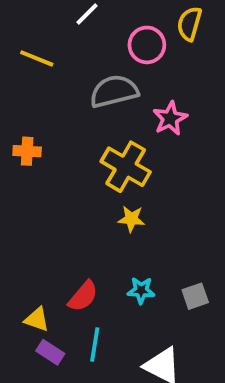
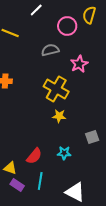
gray semicircle: (114, 91) -> (50, 50), size x0.7
gray square: (195, 296) -> (92, 137), moved

